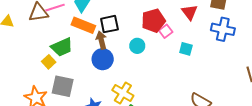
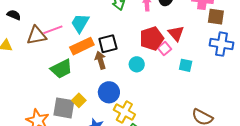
red triangle: (190, 12) -> (176, 33), moved
orange rectangle: (83, 25) -> (82, 46), turned -45
blue circle: (103, 59) -> (109, 92), moved
yellow square: (49, 62) -> (79, 100), moved

